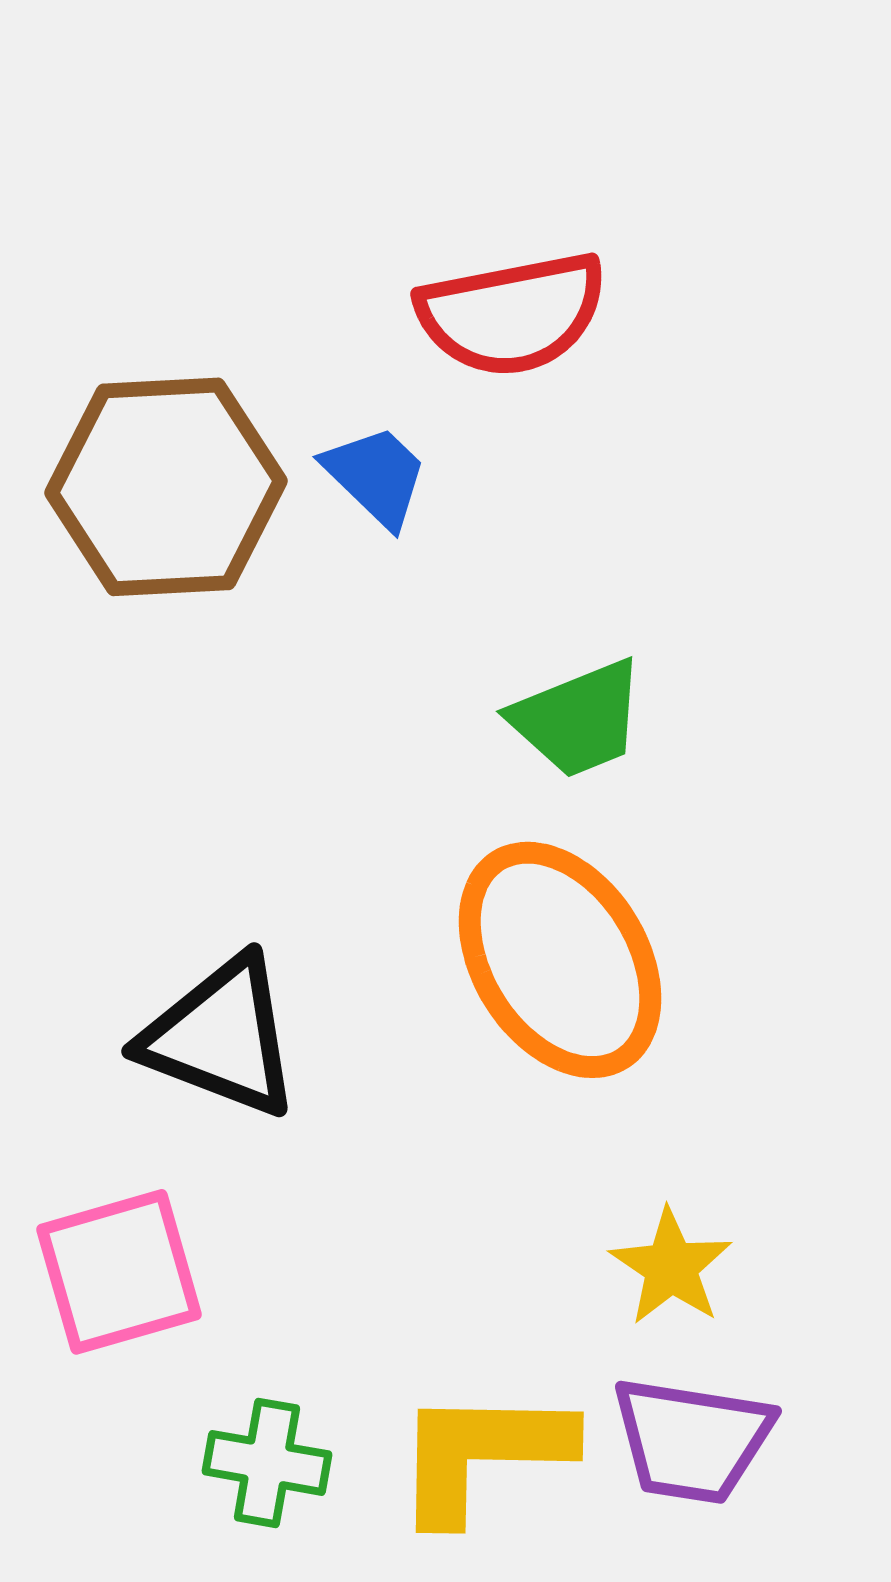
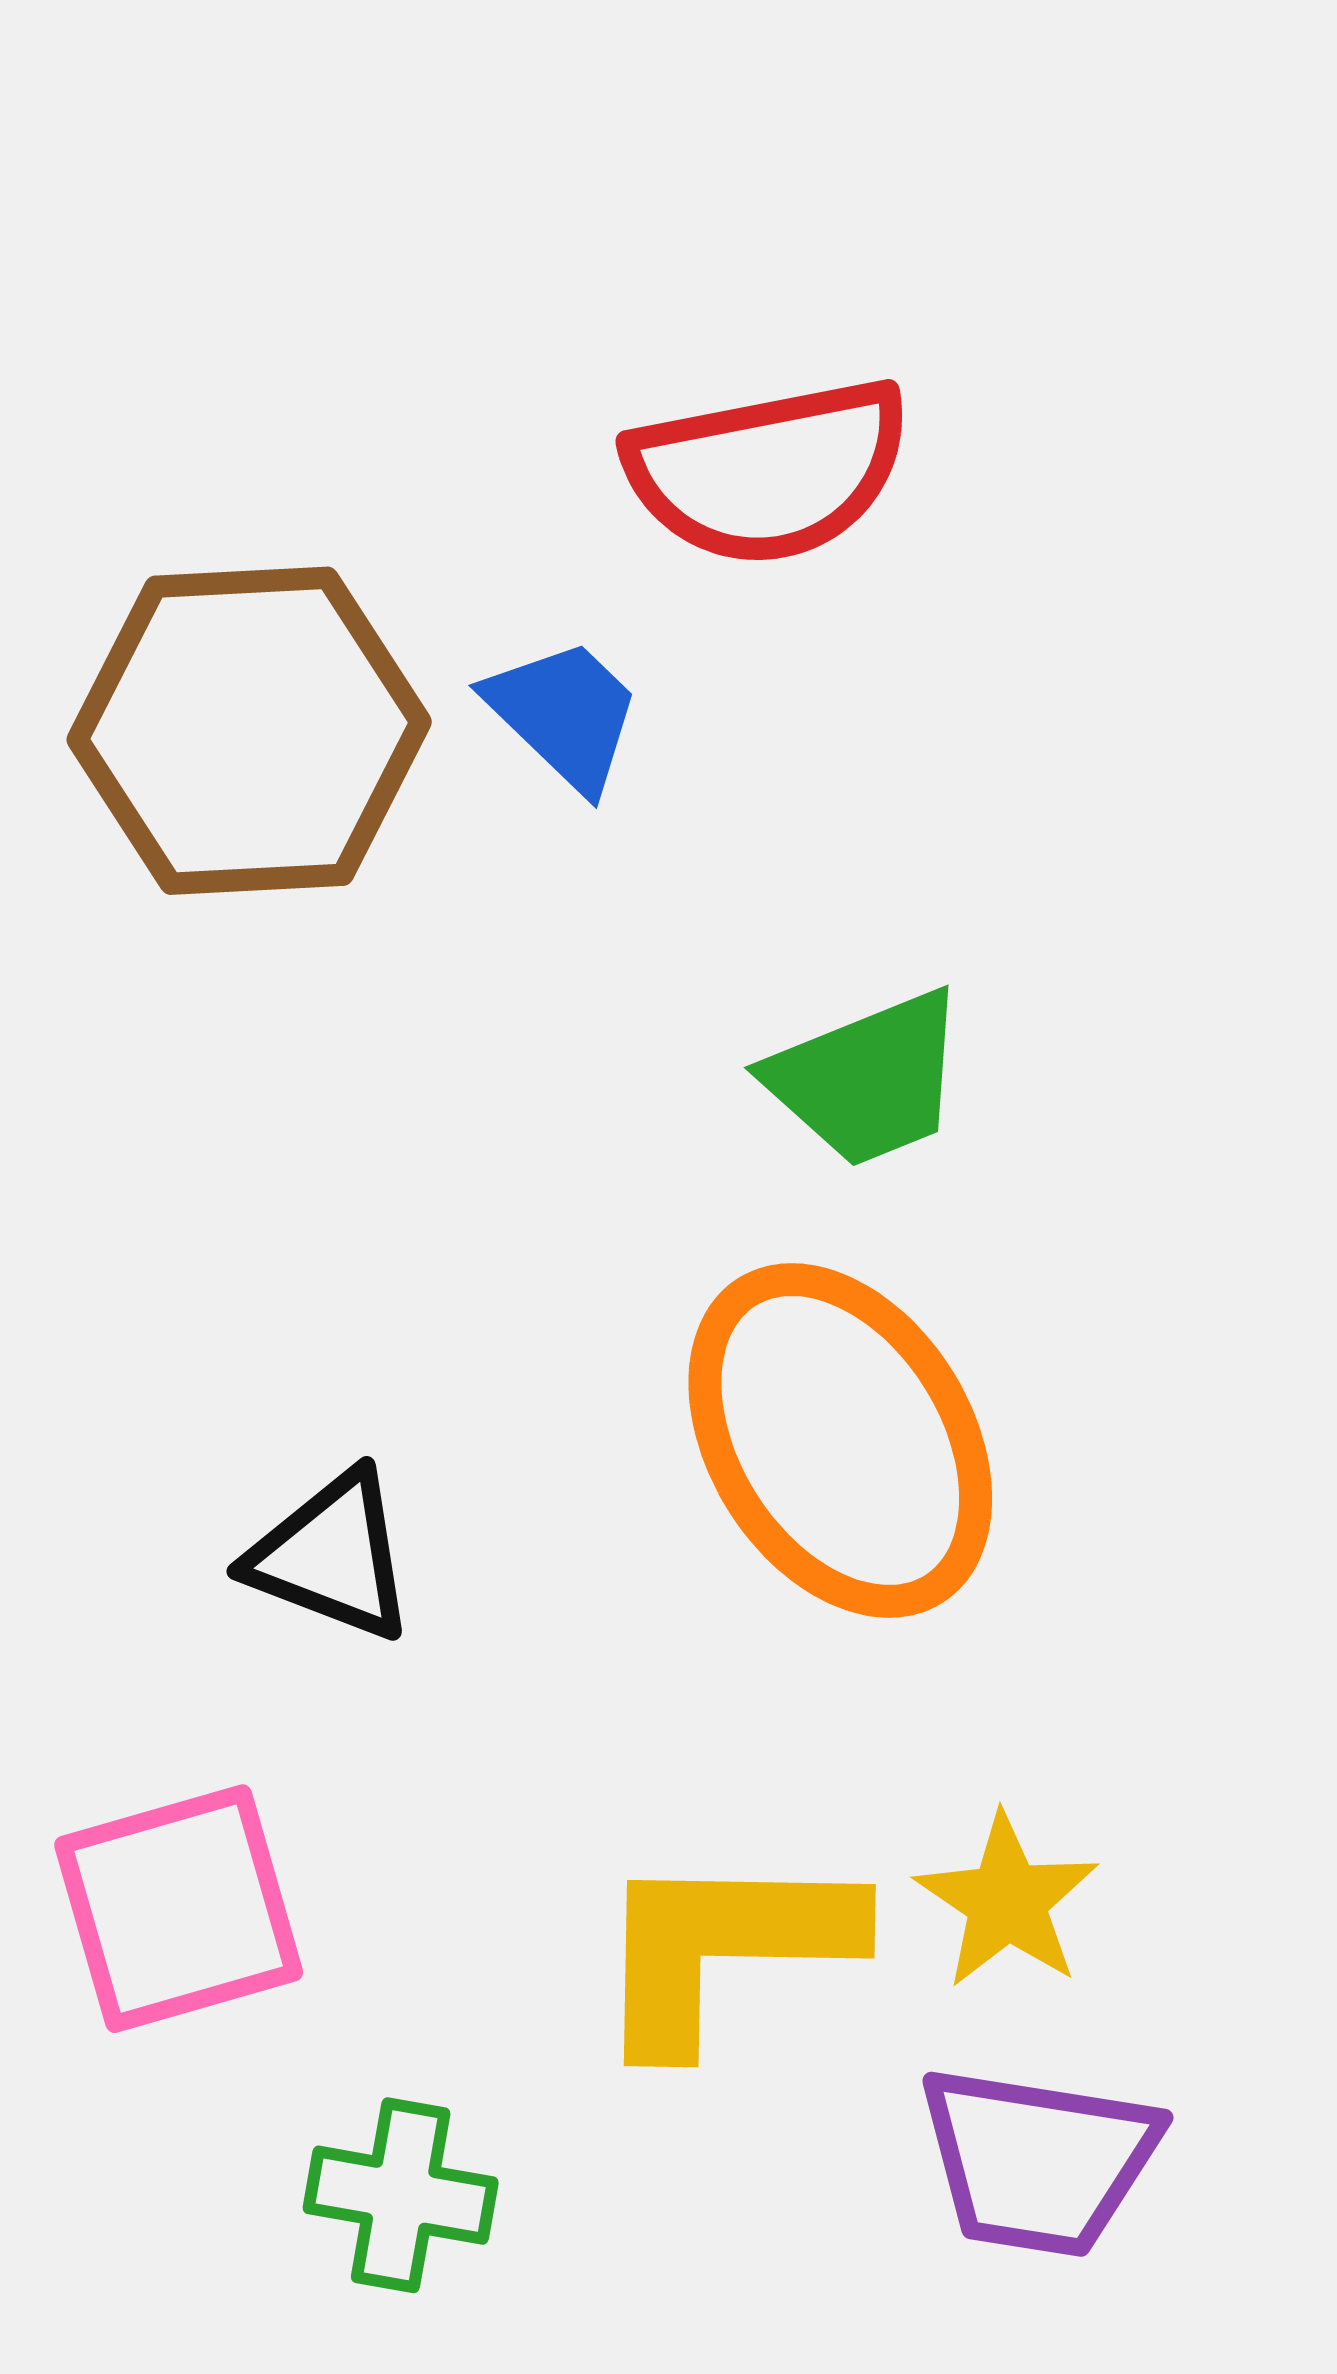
black triangle: (221, 1037) -> (332, 1556), size x0.7
yellow L-shape: (482, 1454) -> (723, 1948), moved

